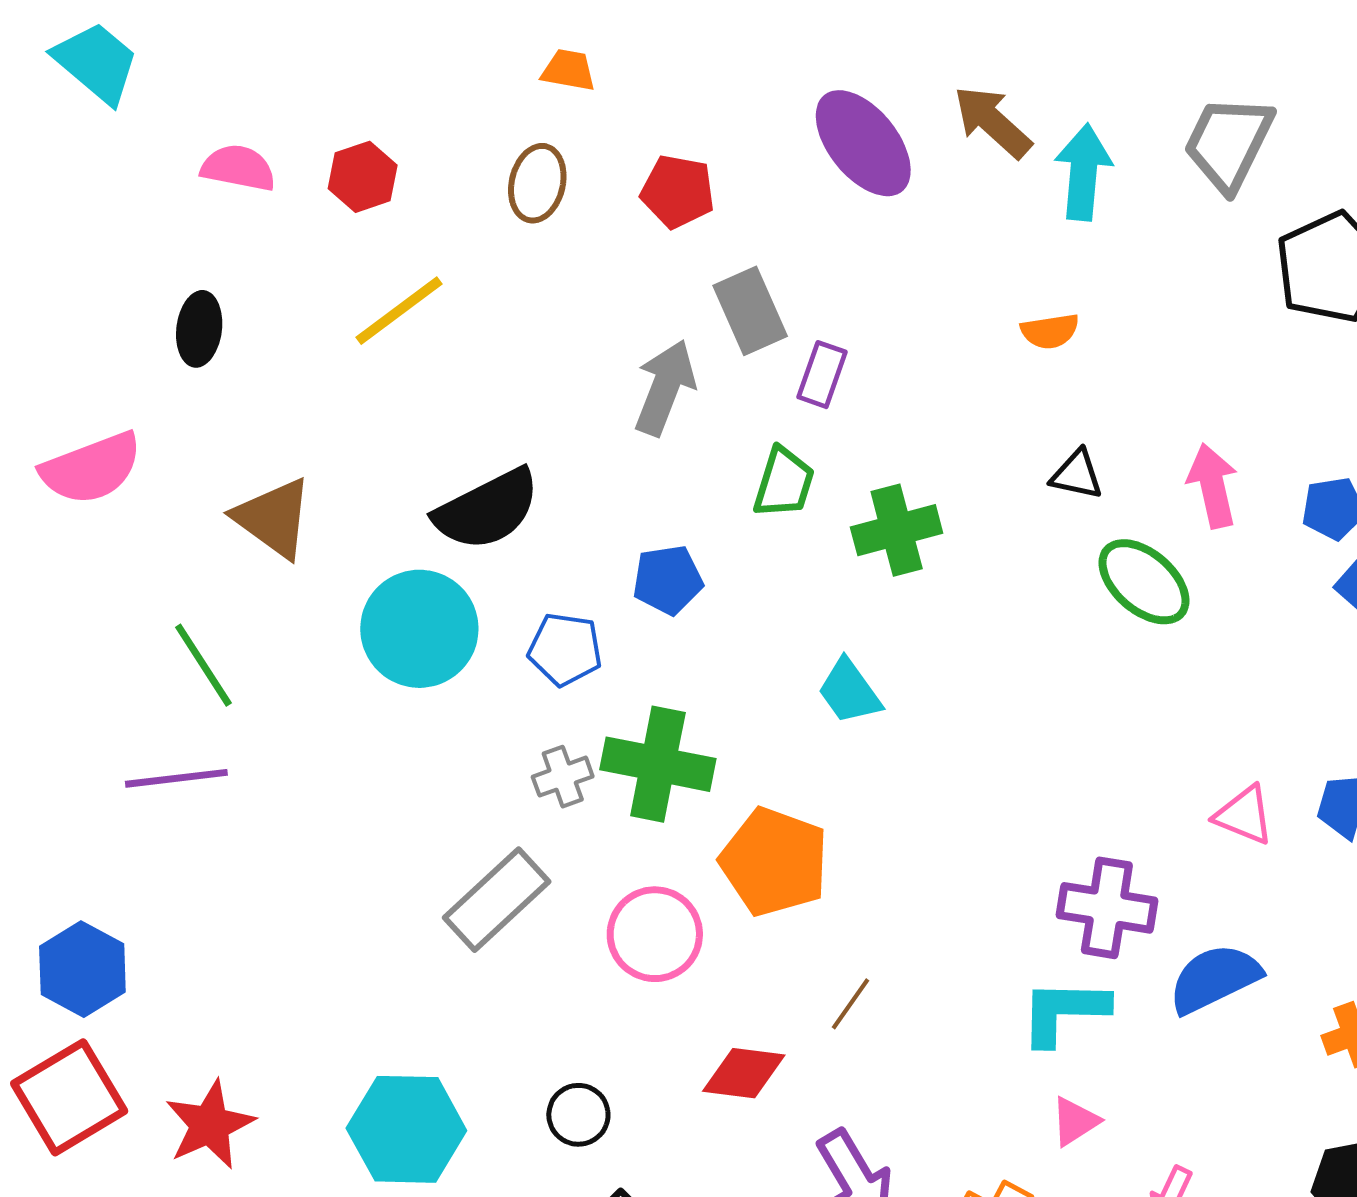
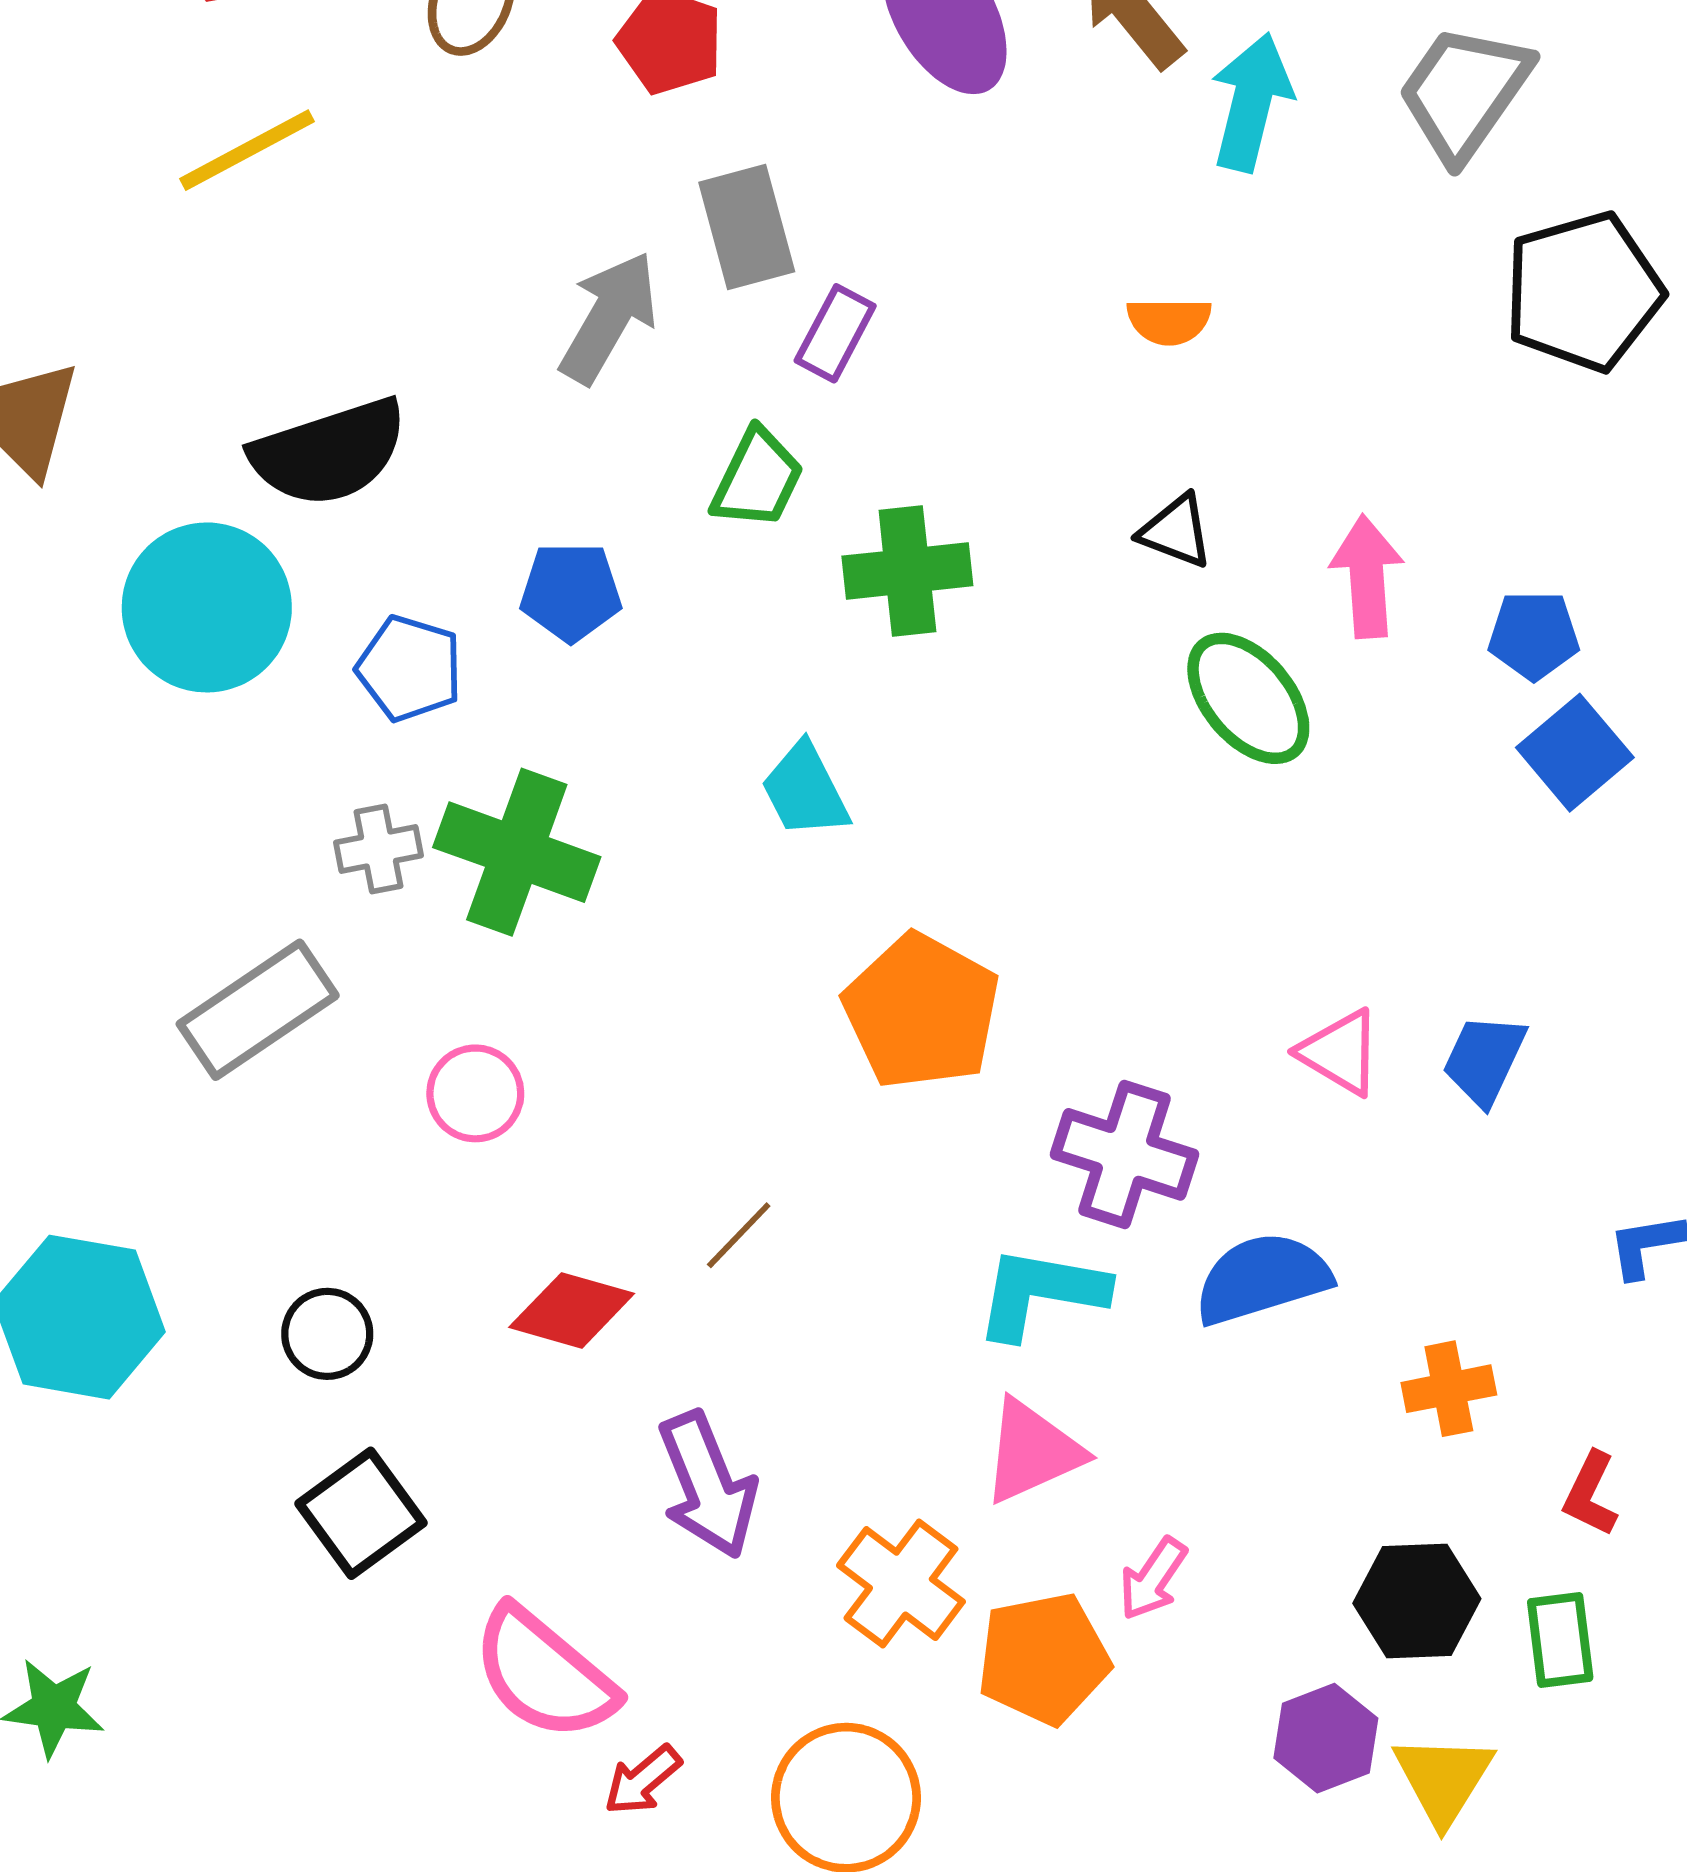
orange pentagon: (774, 862) -> (922, 1011), moved
pink circle: (655, 934) -> (475, 1093), size x0.7
pink triangle: (1075, 1121) -> (1032, 1451), size x1.5

